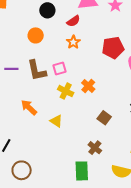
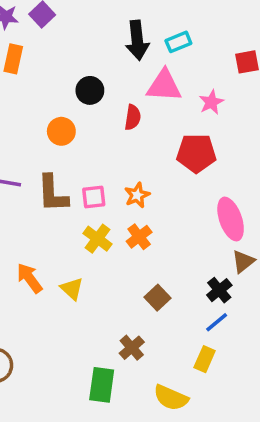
red semicircle: (73, 21) -> (133, 117), turned -56
orange star: (73, 42) -> (137, 195), moved
red pentagon: (113, 48) -> (196, 153), moved
orange arrow: (29, 107) -> (29, 278), moved

